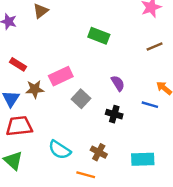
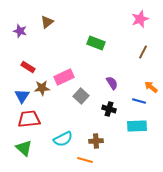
brown line: (155, 46) -> (143, 52), turned -40
cyan semicircle: (60, 150) -> (63, 139), turned -60
brown cross: (99, 152) -> (96, 141), turned -32
cyan rectangle: (143, 159) -> (137, 126), moved

